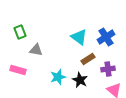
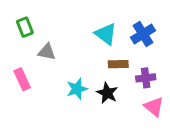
brown rectangle: (88, 59) -> (118, 64), turned 32
pink rectangle: (18, 70) -> (22, 79), turned 49

